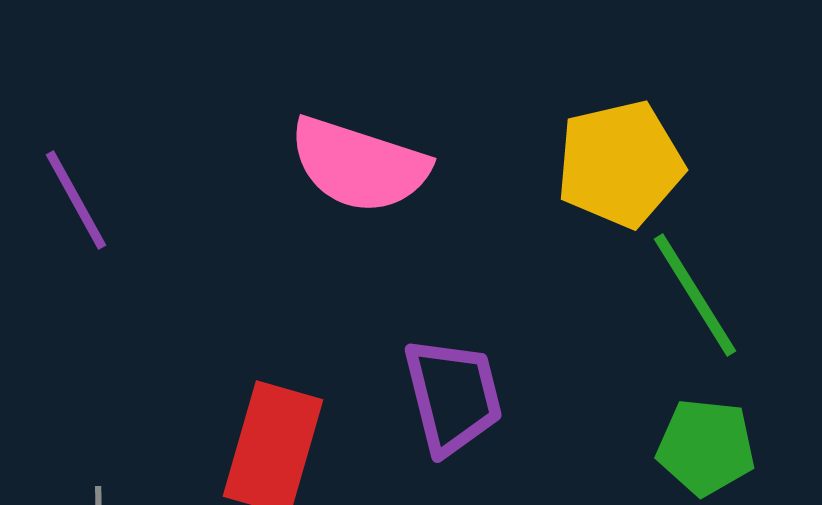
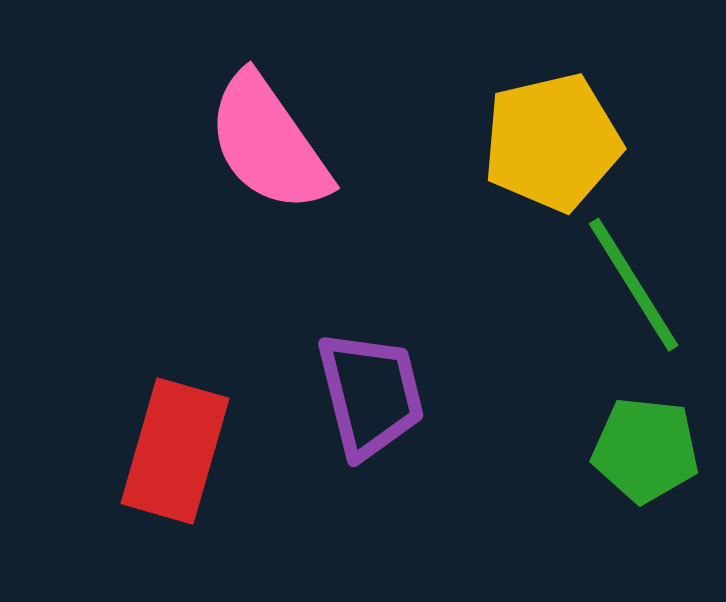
pink semicircle: (359, 165) -> (268, 143), turned 37

